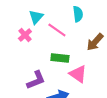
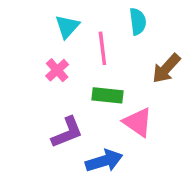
pink line: (57, 30) -> (102, 48), turned 48
pink cross: (25, 35) -> (57, 70), moved

